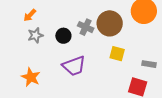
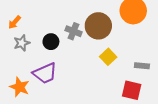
yellow square: (117, 54) -> (108, 57), turned 35
purple trapezoid: (74, 66) -> (45, 73), moved

